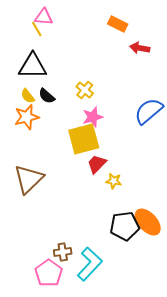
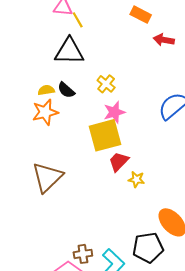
yellow line: (37, 29) -> (78, 20), moved
black triangle: (33, 66) -> (69, 51), moved
yellow semicircle: (28, 96) -> (46, 90), turned 119
black pentagon: (125, 226) -> (148, 248), moved

